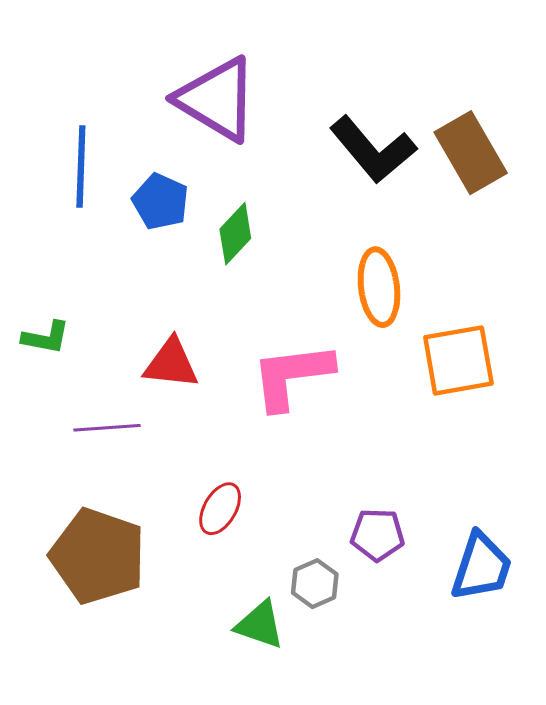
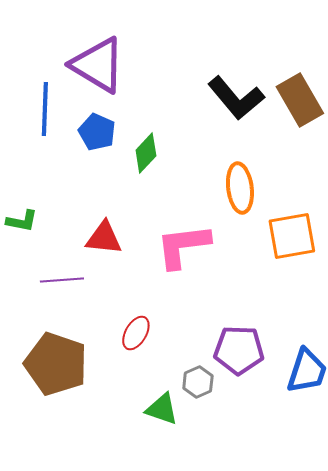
purple triangle: (217, 99) -> (98, 65), moved
purple pentagon: (377, 535) -> (239, 350), size x1.4

